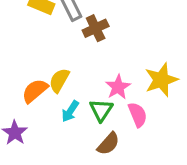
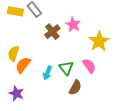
brown cross: (96, 28) -> (52, 32), moved
yellow semicircle: (59, 80) -> (13, 54), moved
pink star: (118, 87) -> (73, 25), moved

